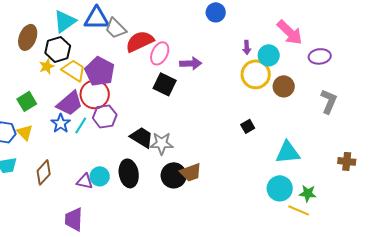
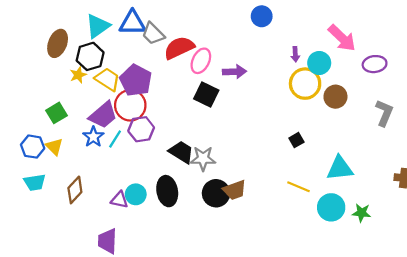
yellow line: (299, 210) -> (299, 187), moved

